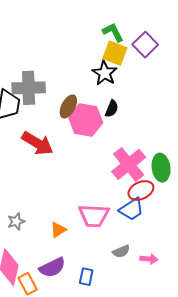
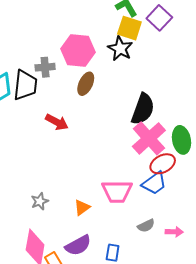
gray cross: (29, 88) -> (45, 67), size x0.6
black semicircle: (112, 109) -> (143, 109), moved, size x1.8
pink hexagon: (86, 120) -> (78, 50), moved
red arrow: (37, 143) -> (57, 122), size x0.7

